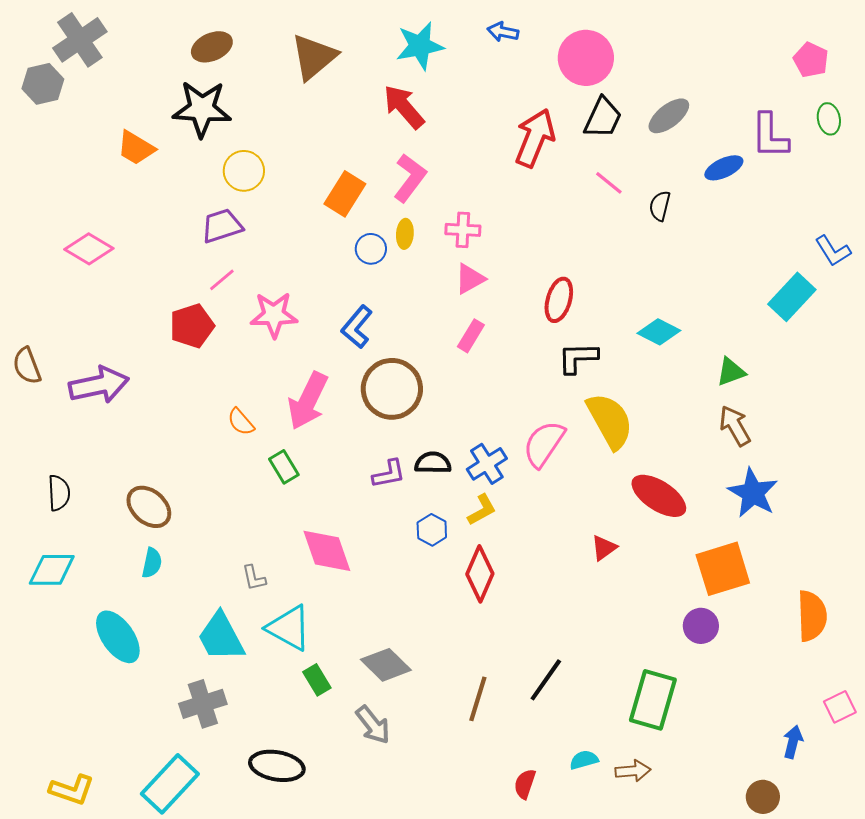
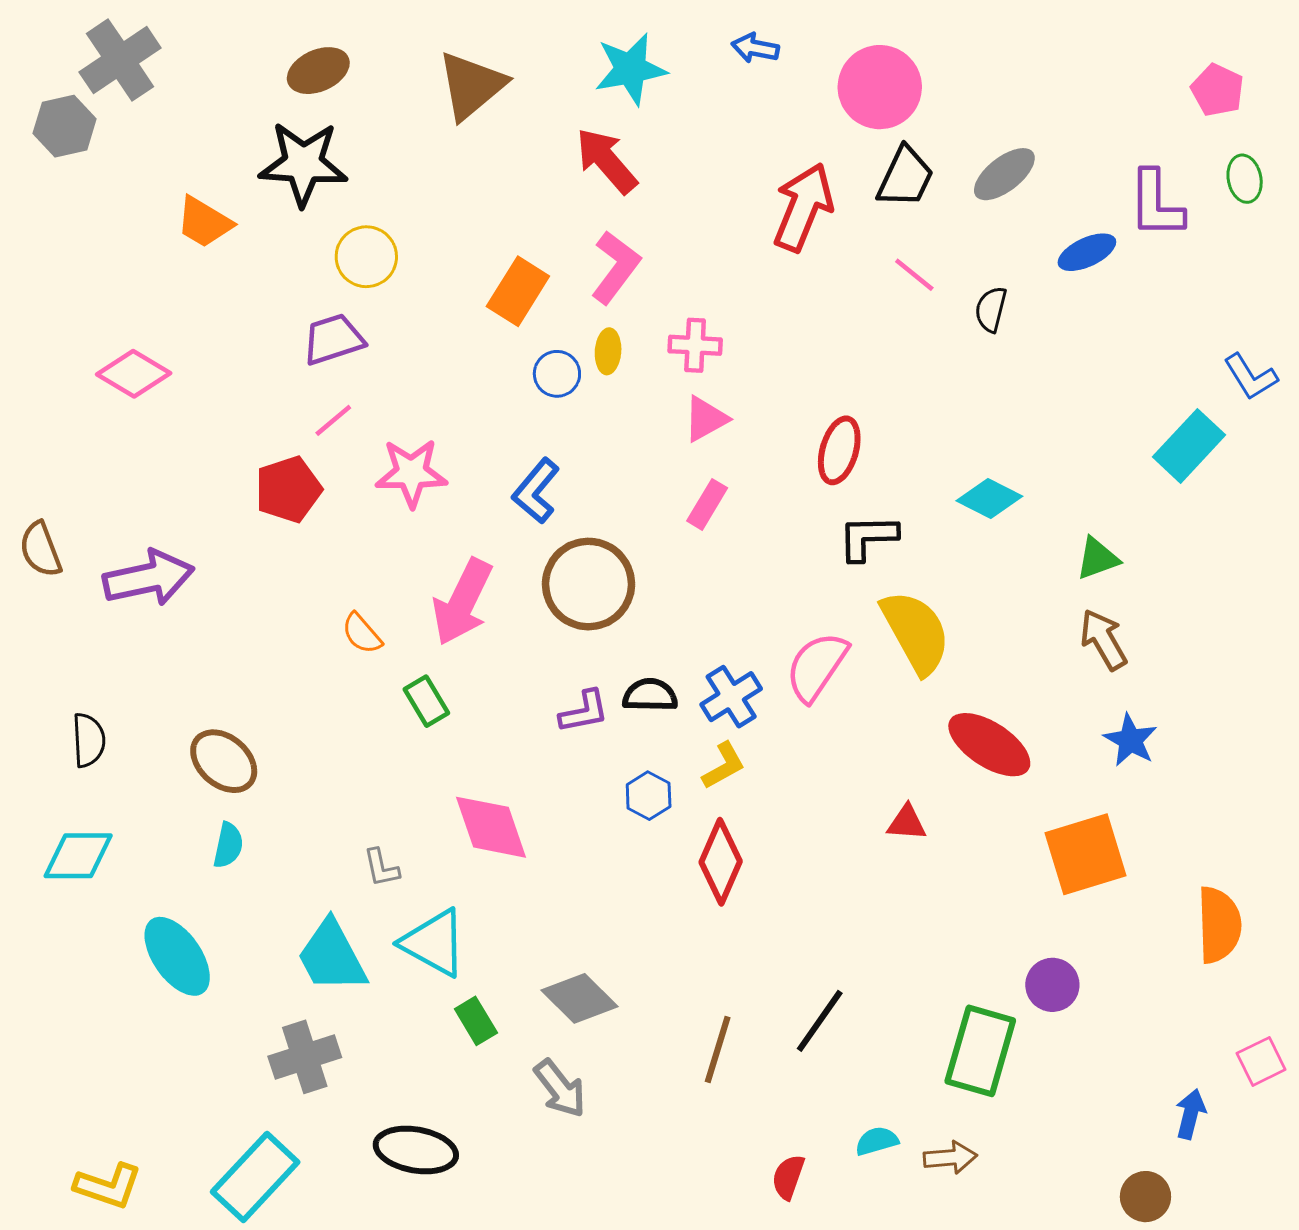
blue star: (753, 493) -> (1130, 740), size x0.7
red triangle: (604, 548) -> (907, 823), turned 40
purple circle: (701, 626) -> (1052, 985), moved

